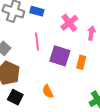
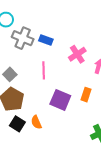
purple square: (60, 56) -> (60, 100), moved
orange semicircle: (48, 91) -> (36, 122), moved

